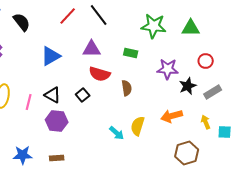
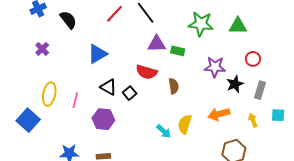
purple triangle: (92, 49) -> (157, 44), moved
gray rectangle: (213, 92) -> (260, 90), turned -42
black triangle: (53, 95) -> (108, 87), moved
cyan square: (225, 132) -> (278, 115), moved

